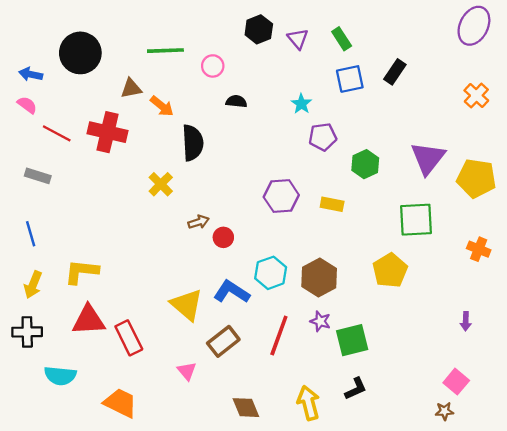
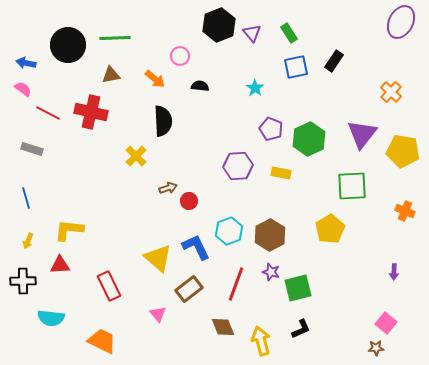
black hexagon: (259, 29) -> (219, 25), size x1.4
green line: (165, 51) -> (115, 38), moved
orange cross: (476, 96) -> (391, 92), moved
orange arrow: (162, 106) -> (155, 79), moved
purple pentagon: (323, 137) -> (271, 129), moved, turned 30
green hexagon: (365, 164) -> (309, 139), size x1.4
yellow arrow: (33, 285) -> (28, 241), size x0.7
blue L-shape: (232, 292) -> (196, 247), turned 32
red triangle: (89, 320) -> (60, 265), moved, size x0.7
brown diamond: (246, 408) -> (223, 327), moved

